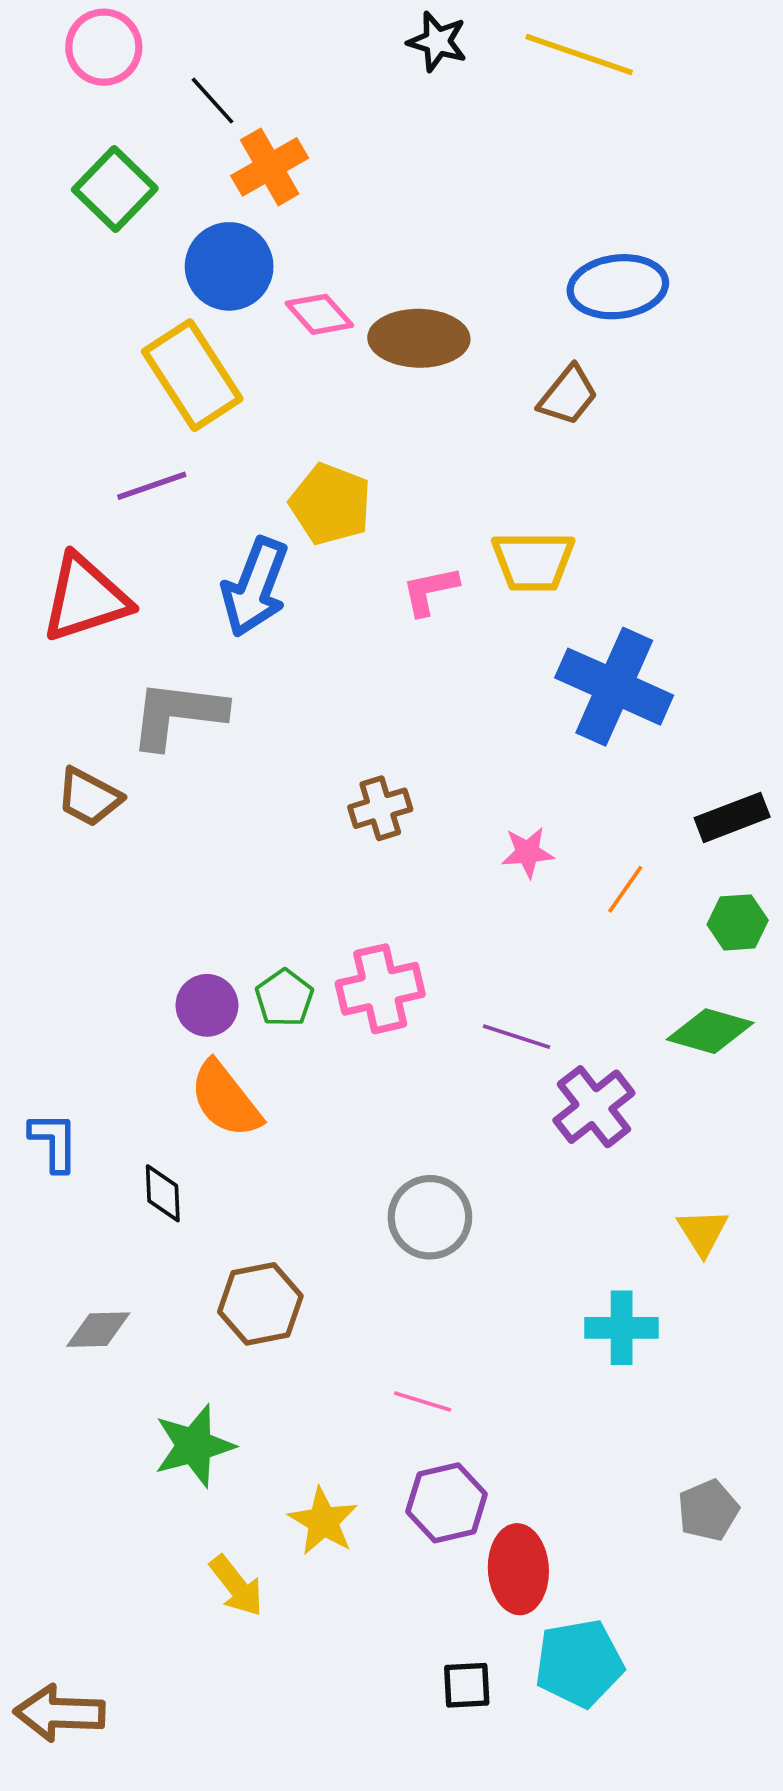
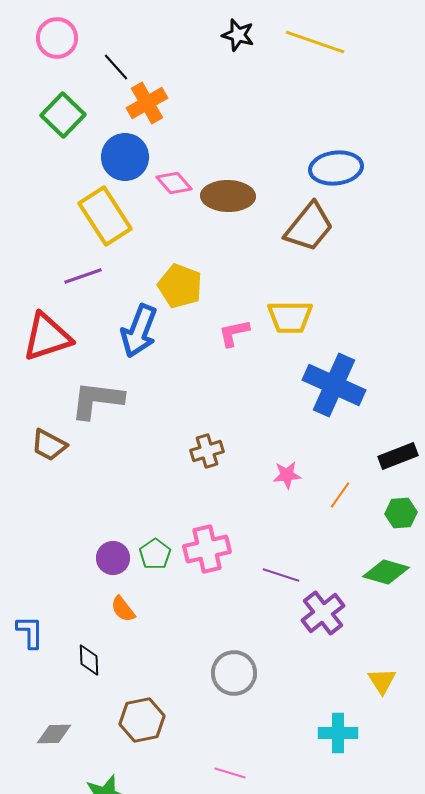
brown trapezoid: (568, 395) -> (309, 227), size x1.5
orange semicircle: (225, 1099) -> (123, 609), size x0.6

